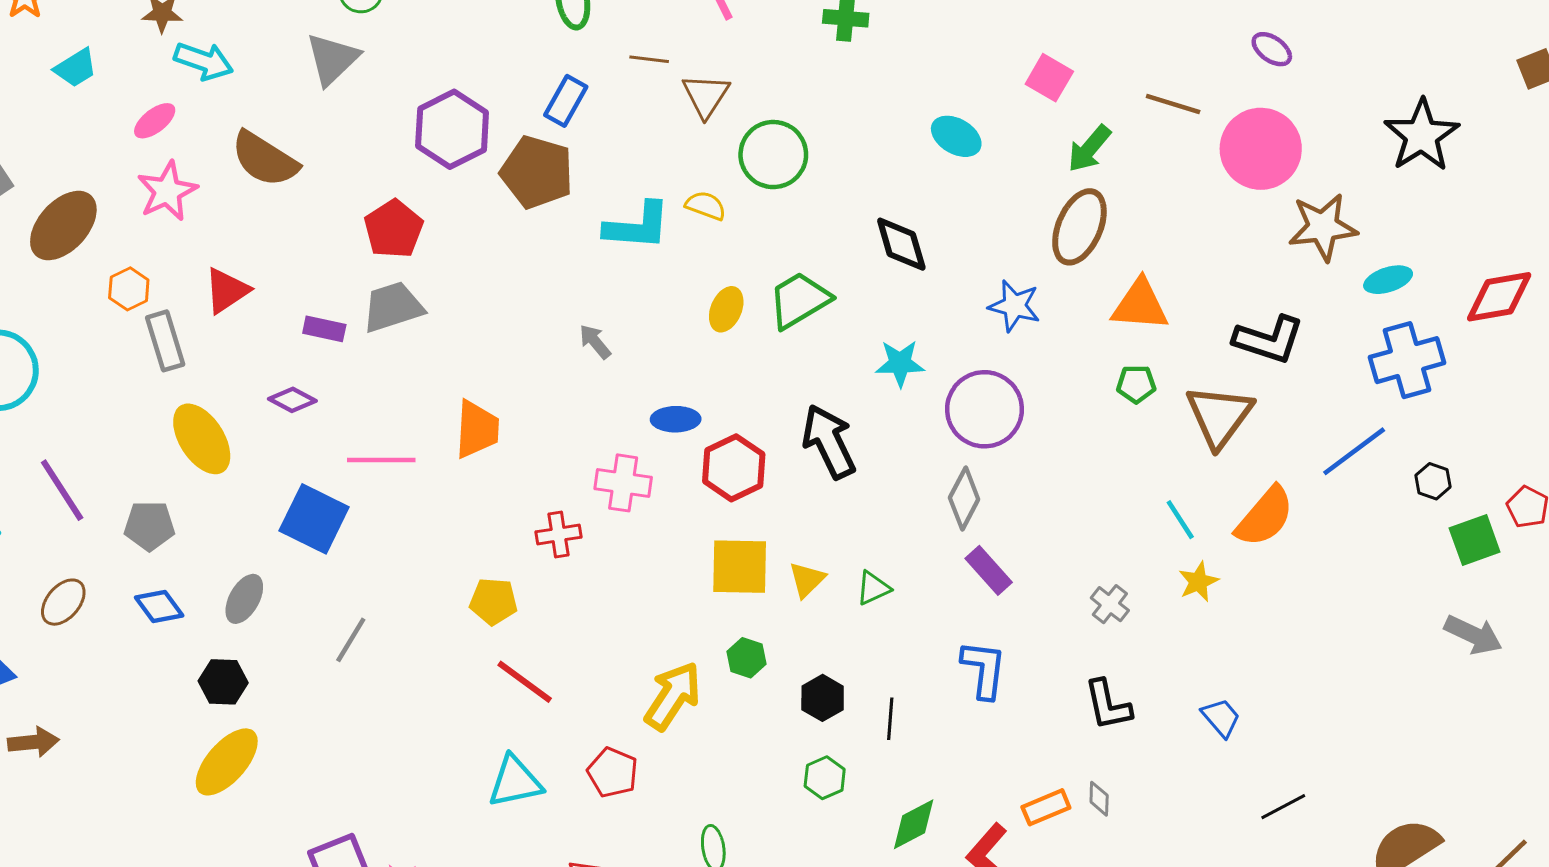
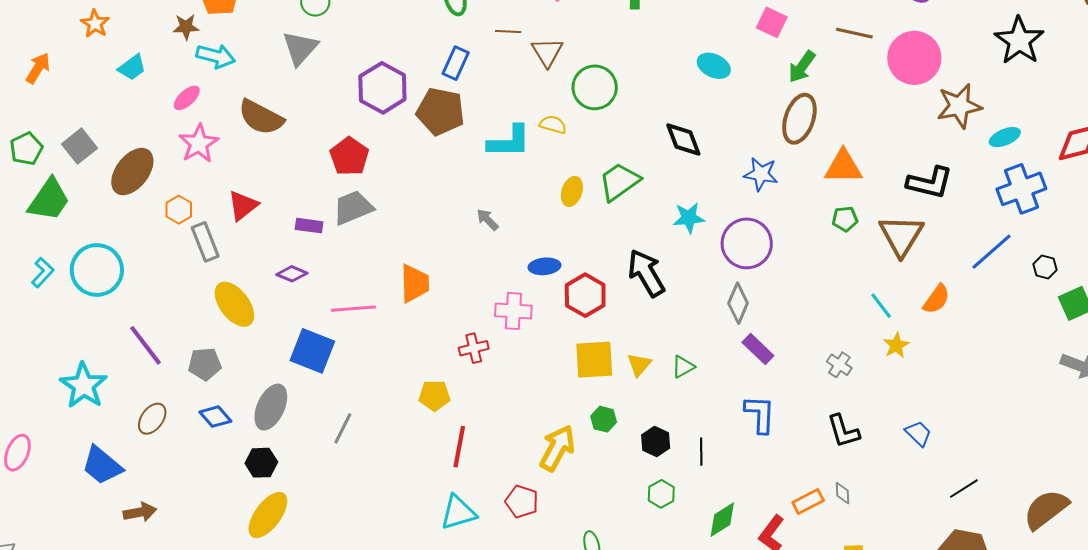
orange semicircle: (1265, 517) -> (936, 299), size x0.7
gray ellipse: (244, 599) -> (271, 407), size x1.4
red line: (525, 682) -> (459, 447), turned 69

